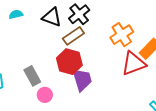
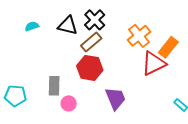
gray rectangle: (32, 76) -> (54, 86), turned 36
purple trapezoid: (82, 80) -> (115, 98), moved

